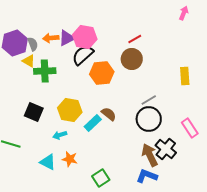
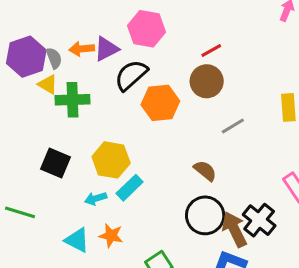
pink hexagon: (85, 37) -> (146, 29), moved
gray line: (149, 100) -> (233, 126), moved
brown semicircle: (109, 114) -> (205, 171), moved
black circle: (149, 119) -> (205, 215), moved
cyan rectangle: (93, 123) -> (130, 188), moved

